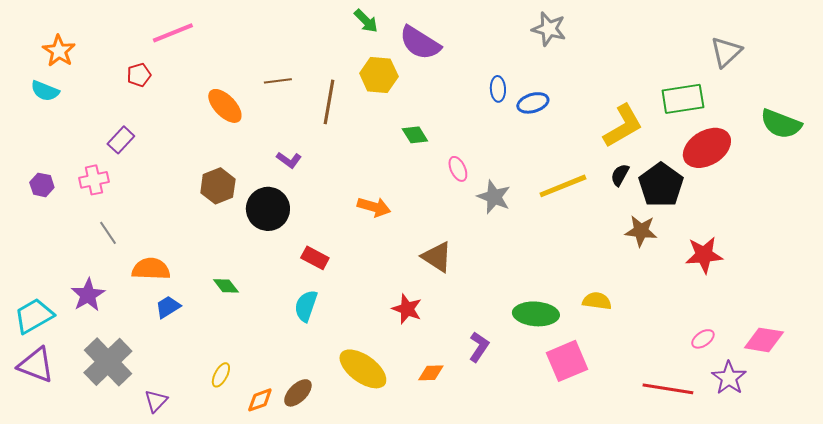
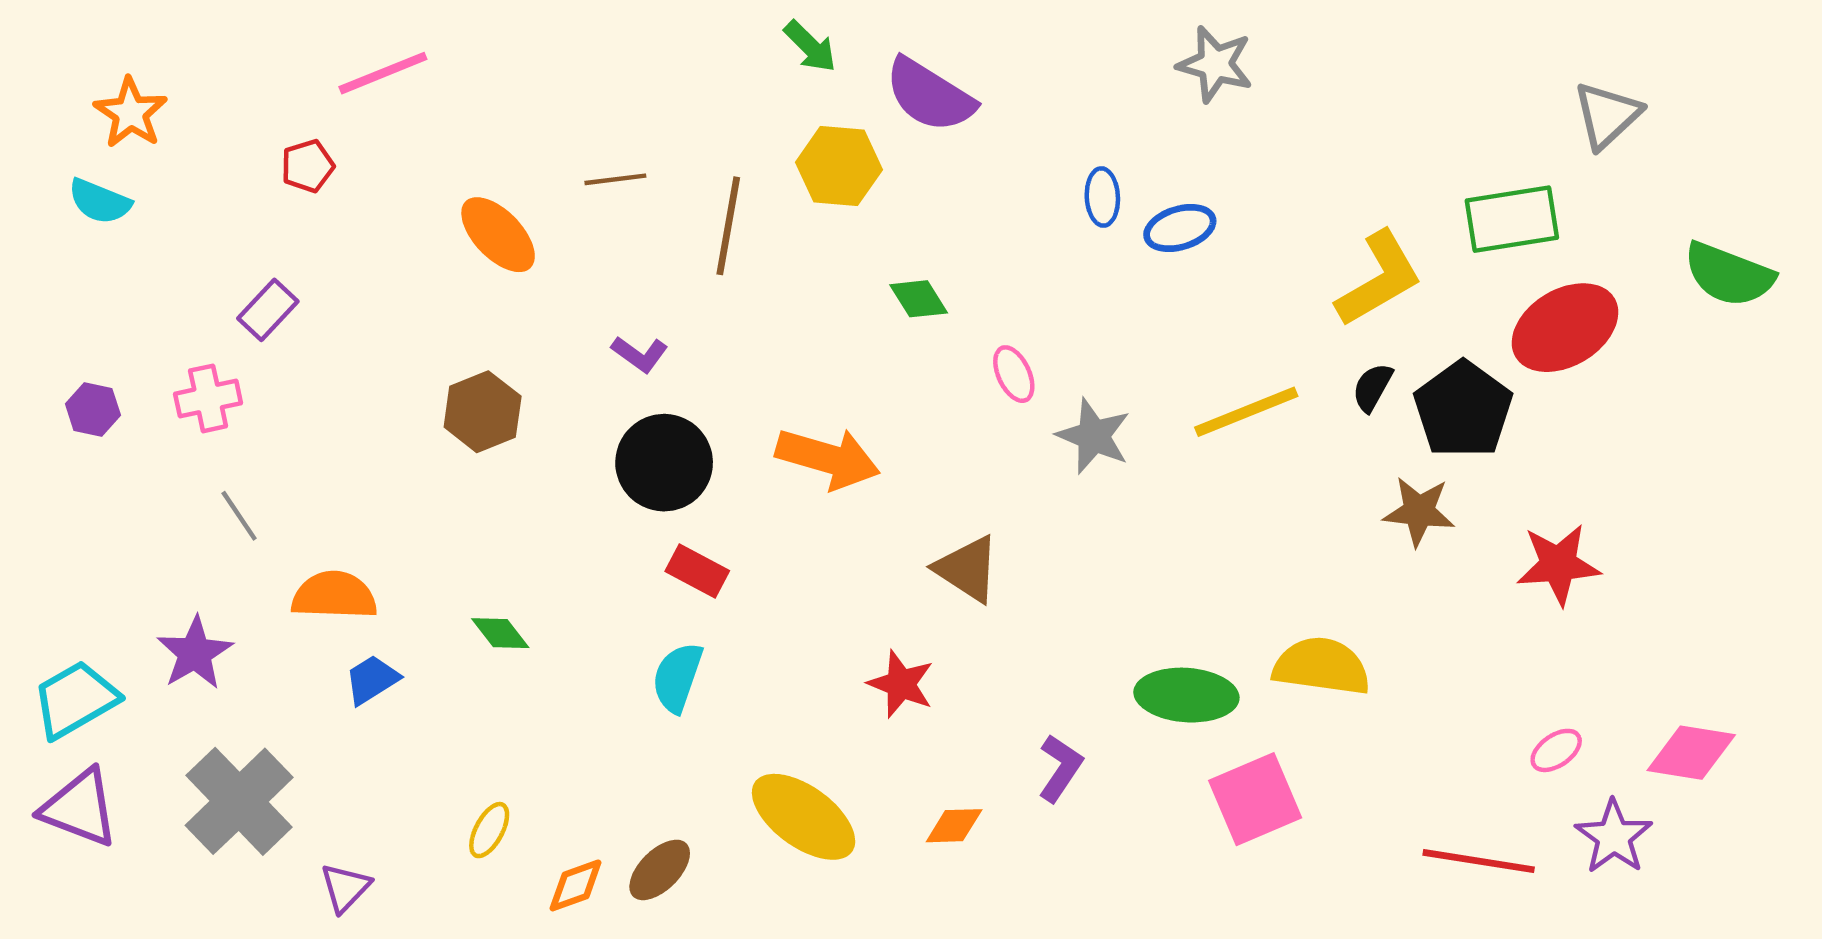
orange arrow: (374, 207) -> (828, 458), size x1.4
black circle: (268, 209) -> (664, 463), moved
yellow semicircle: (597, 301) -> (1322, 666), size x1.5

